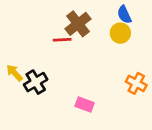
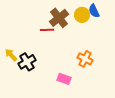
yellow circle: (120, 33) -> (82, 15), moved
orange cross: (136, 83) -> (85, 59), moved

